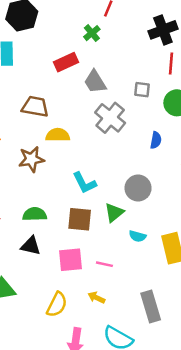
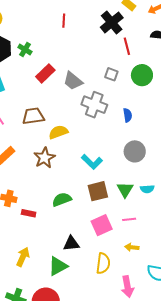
green cross: (92, 33) -> (25, 50), moved
gray square: (142, 90) -> (111, 74), turned 32
blue semicircle: (156, 140) -> (128, 115), moved
green triangle: (114, 213) -> (125, 190), moved
black triangle: (31, 246) -> (71, 243), moved

